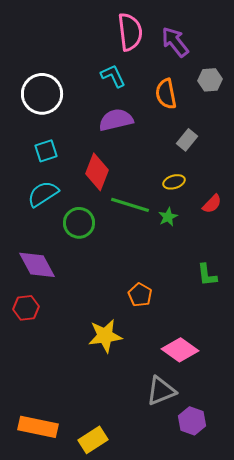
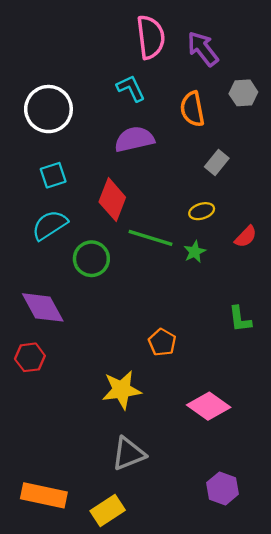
gray triangle: (161, 391) -> (129, 454), moved

